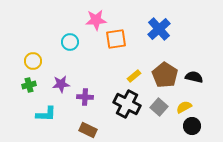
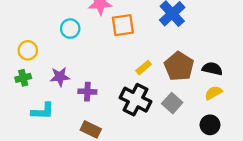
yellow semicircle: (184, 107) -> (213, 93), moved

